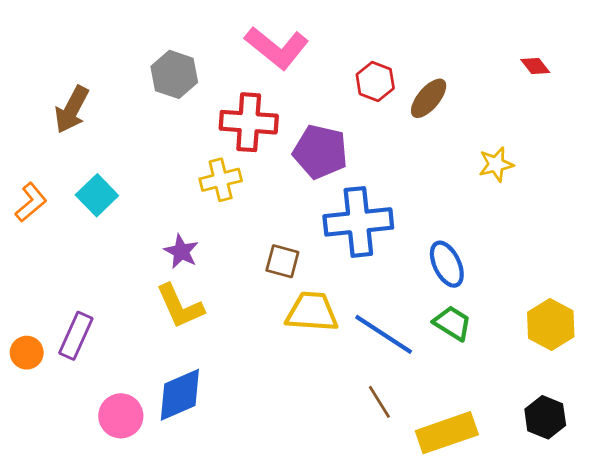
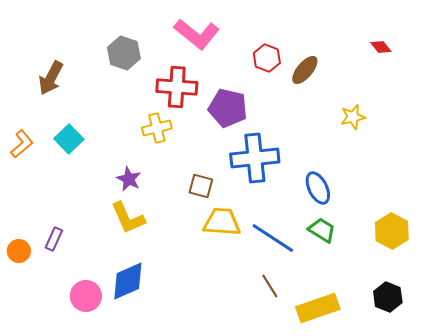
purple rectangle: (76, 336) -> (54, 239), size x0.7

